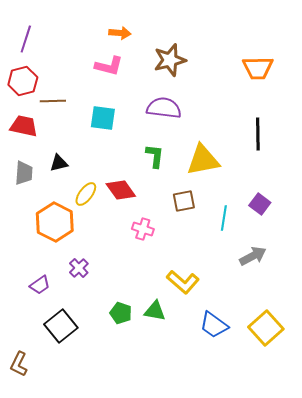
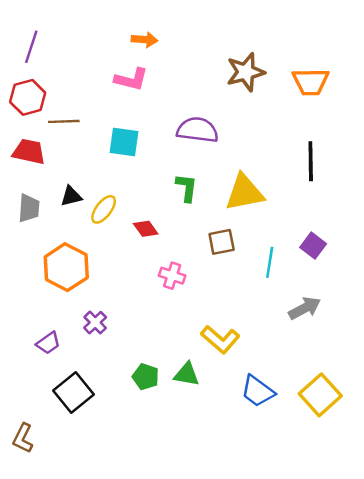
brown star: (170, 60) -> (246, 72), moved
red diamond: (121, 190) -> (146, 229), size x0.7
yellow ellipse: (86, 194) -> (104, 209), moved

